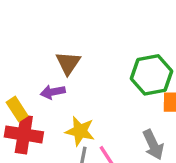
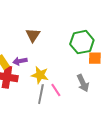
purple arrow: (53, 92) -> (20, 61), moved

